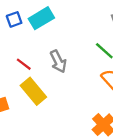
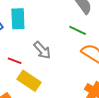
cyan rectangle: (41, 18) -> (18, 19), turned -45

